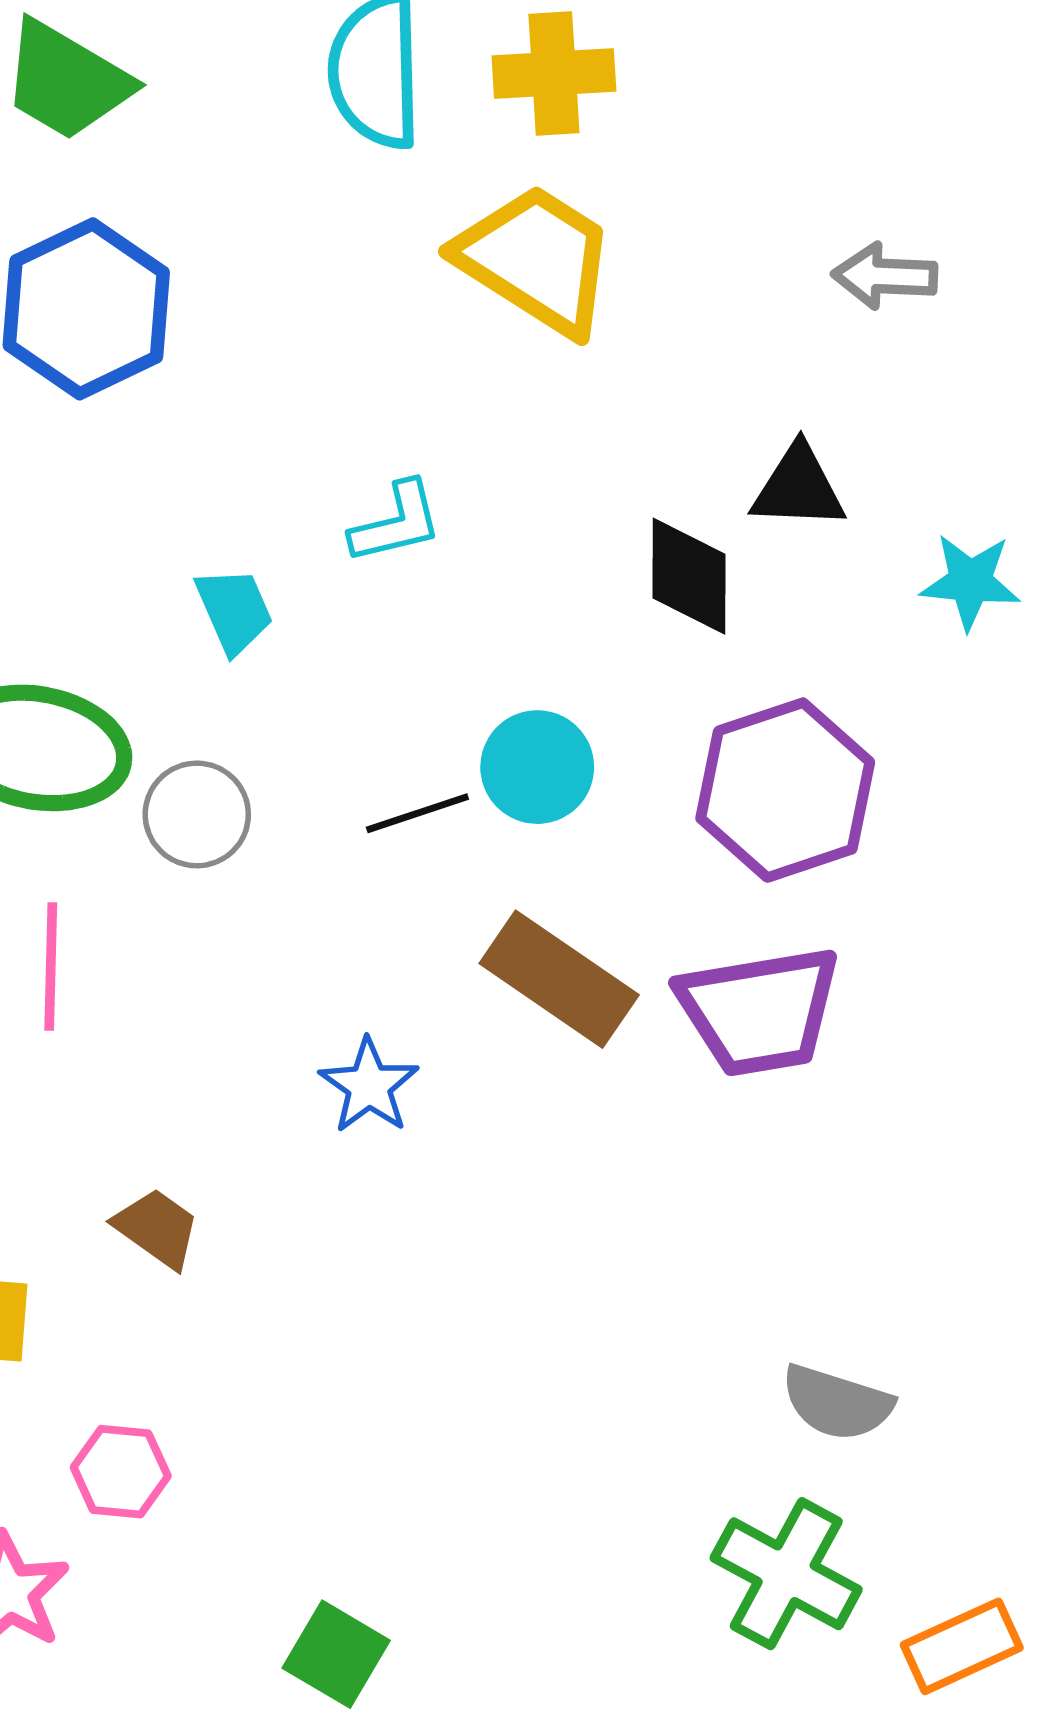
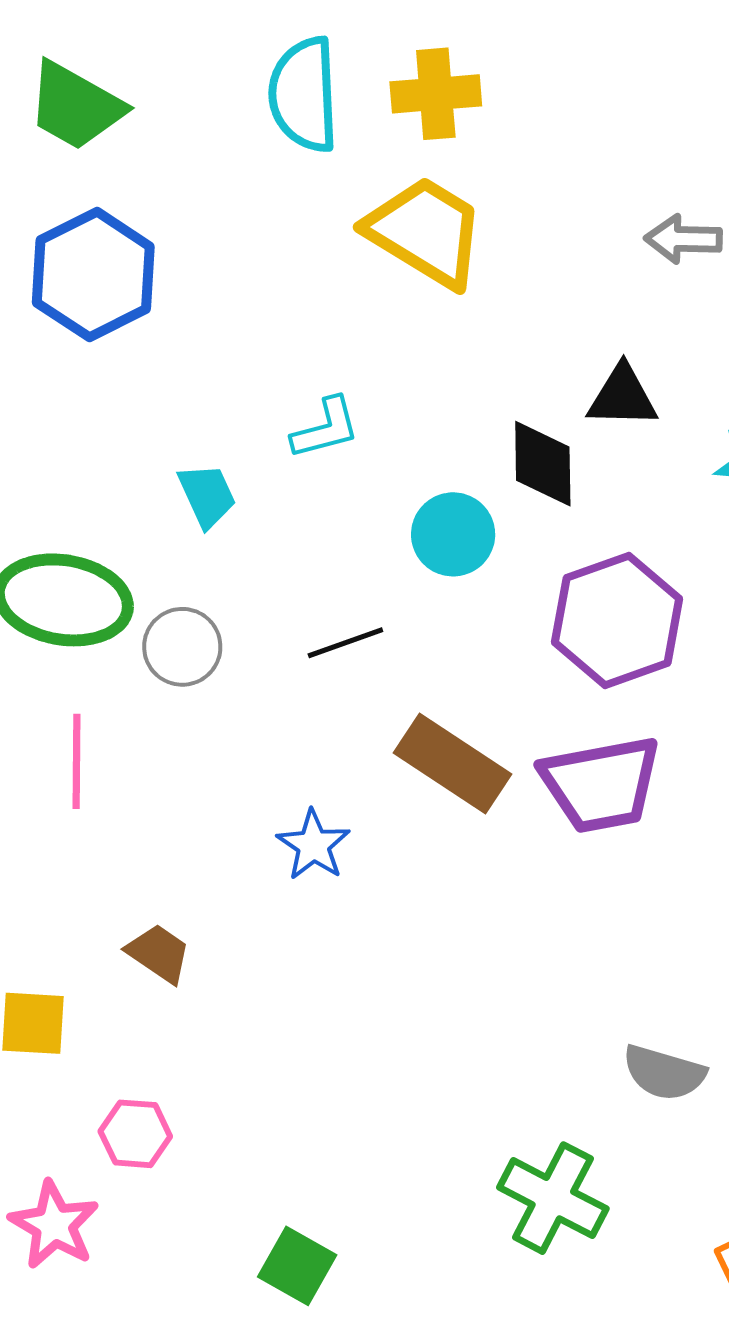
cyan circle: (537, 767) -> (453, 534), moved
green cross: (786, 1574) -> (553, 1198), moved

